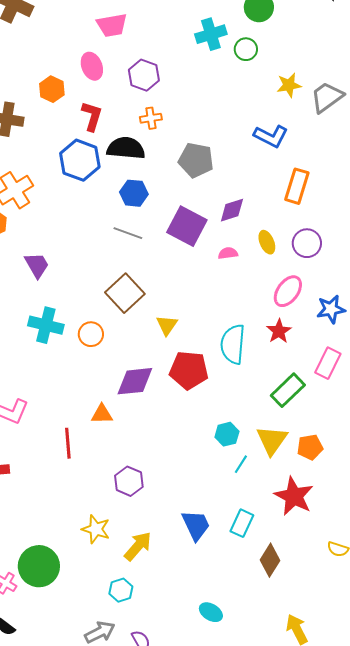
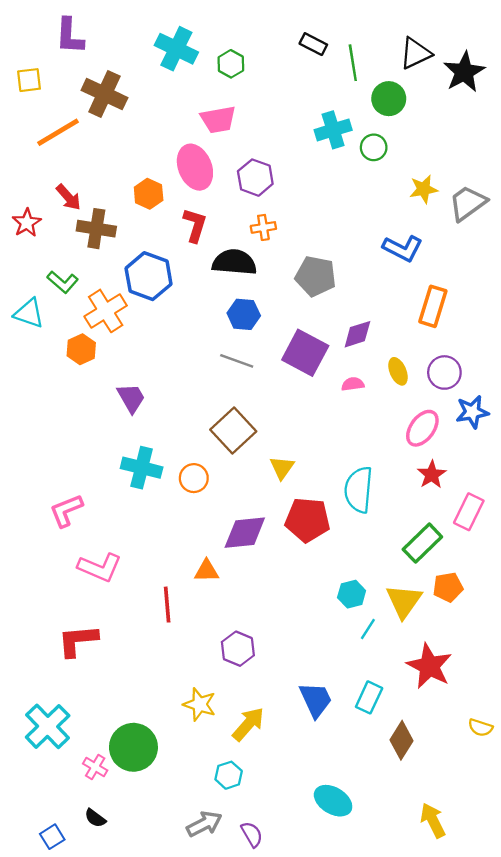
pink ellipse: (92, 66) -> (195, 167), size x1.4
blue hexagon: (80, 160) -> (149, 276), moved
blue star: (331, 309) -> (472, 412), moved
red star: (279, 331) -> (432, 475), moved
orange pentagon: (310, 447) -> (448, 587), moved
cyan ellipse: (211, 612) -> (333, 801), size x1.4

